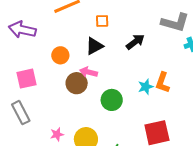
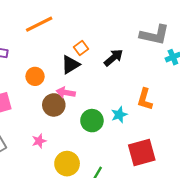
orange square: (102, 21) -> (81, 48), moved, turned -32
cyan star: (146, 87) -> (119, 115), moved
pink star: (57, 134) -> (39, 141), moved

